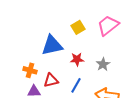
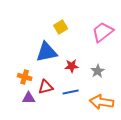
yellow square: (78, 27) -> (61, 27), moved
blue line: (76, 85) -> (71, 92), turned 49

